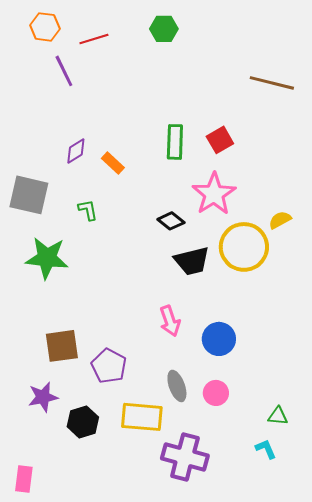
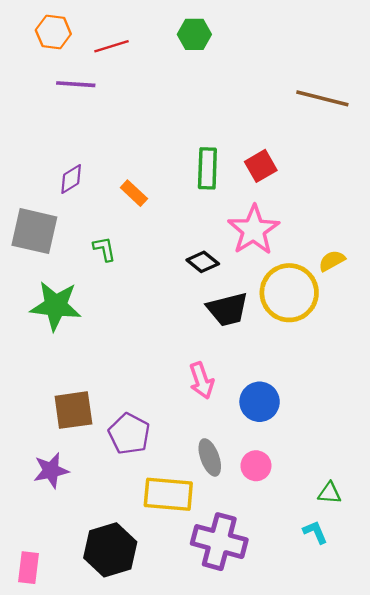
purple line: (64, 71) -> (76, 84), turned -60
purple diamond: (76, 151) -> (71, 179), moved
black hexagon: (83, 422) -> (110, 550), moved, size x1.4

